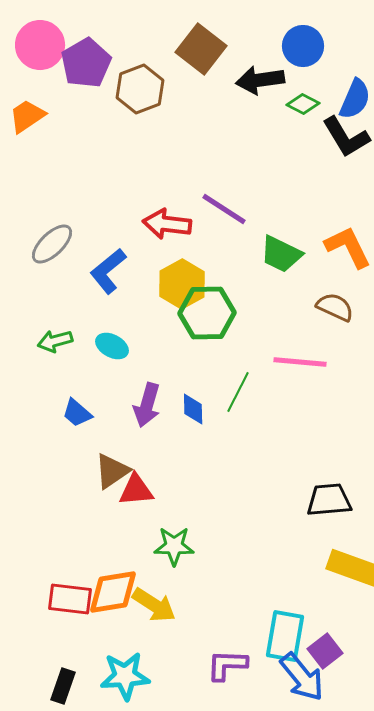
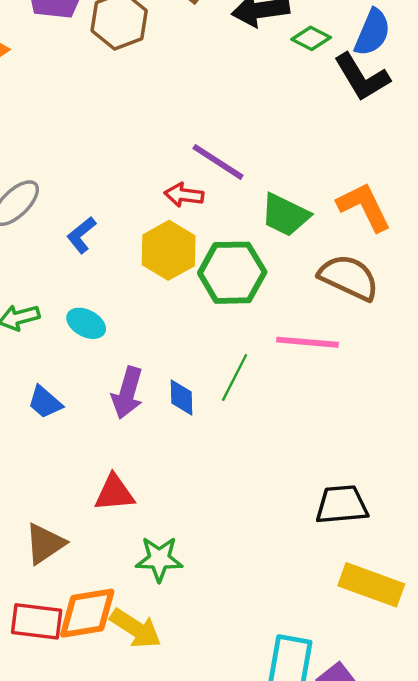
red arrow: (167, 224) -> (184, 195), moved, size x0.7
blue L-shape: (108, 271) -> (81, 235), size x0.7
brown semicircle: (335, 307) -> (349, 277), size x1.4
green hexagon: (207, 313) -> (232, 273), moved
brown triangle: (112, 471) -> (45, 544), moved

